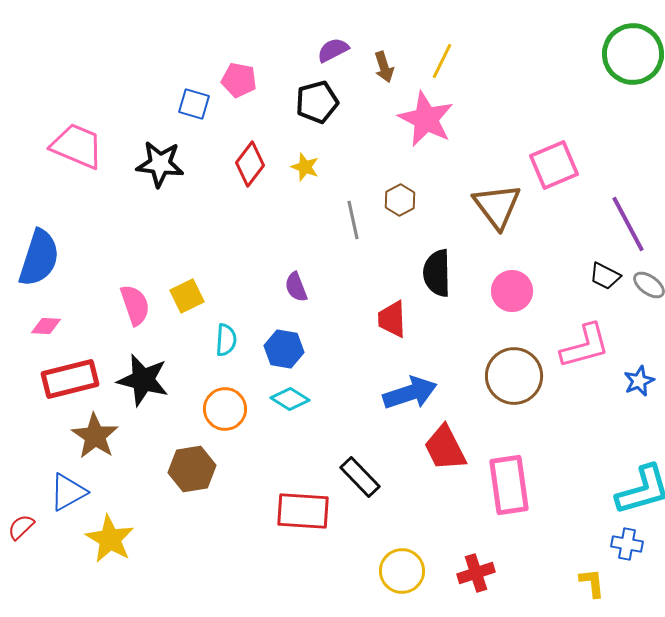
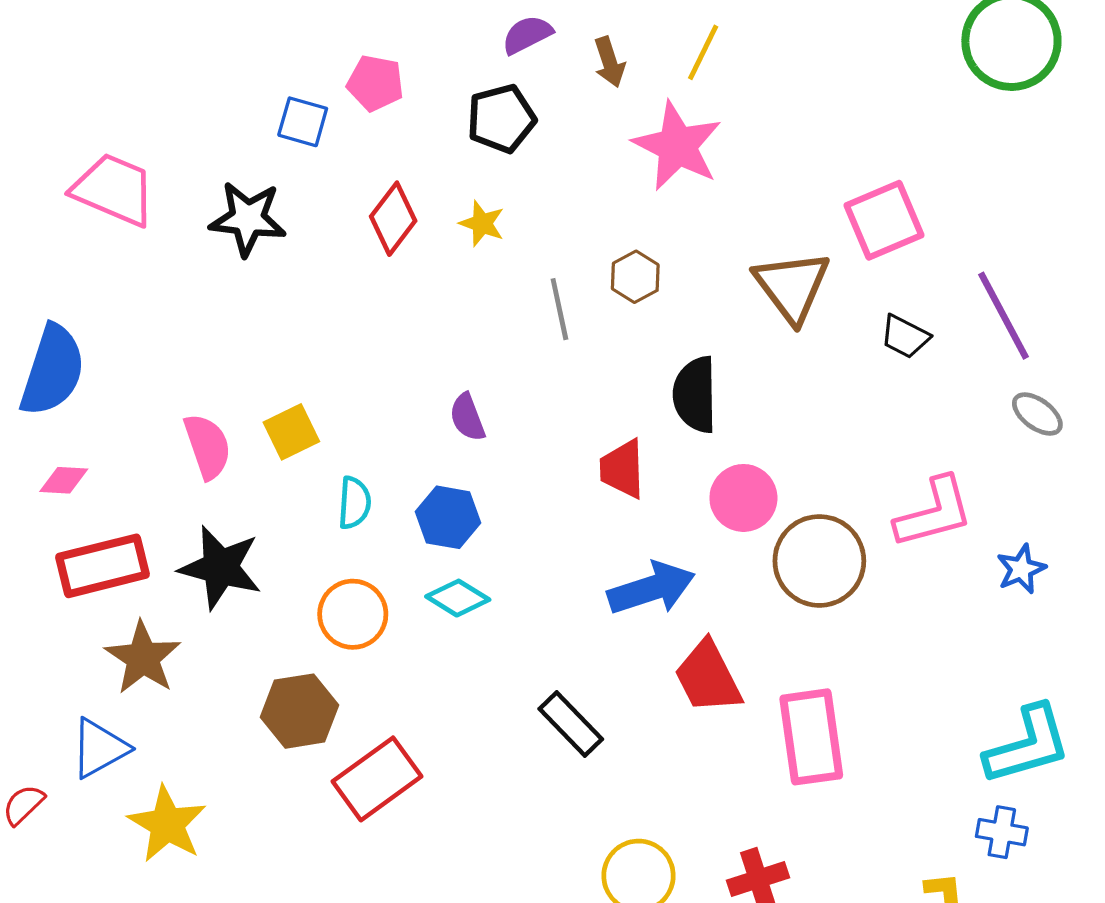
black trapezoid: (605, 276) -> (905, 337), moved
pink circle: (512, 291) -> (743, 498), moved
red rectangle: (303, 511) -> (377, 779), moved, turned -40

